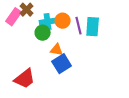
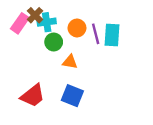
cyan cross: (48, 22) -> (47, 22), moved
blue square: (62, 64) -> (72, 96), moved, turned -36

